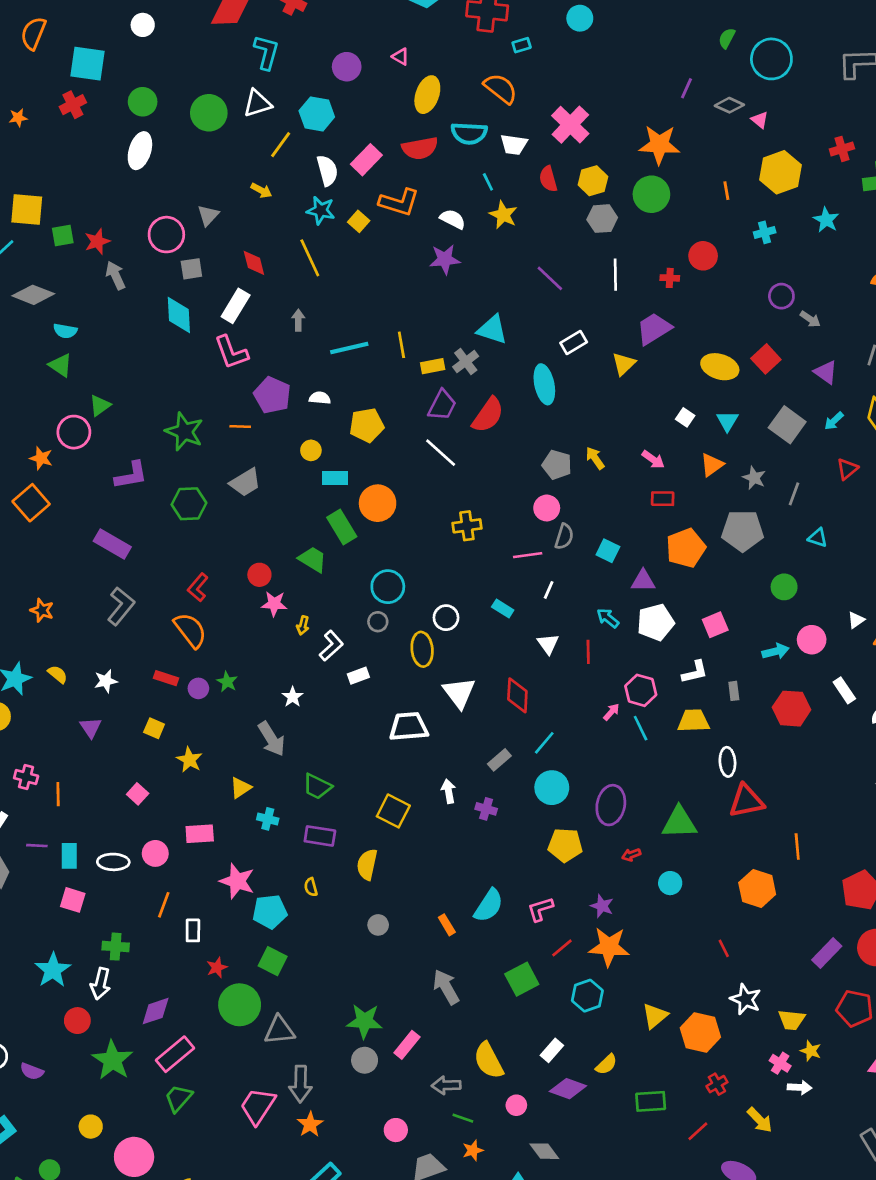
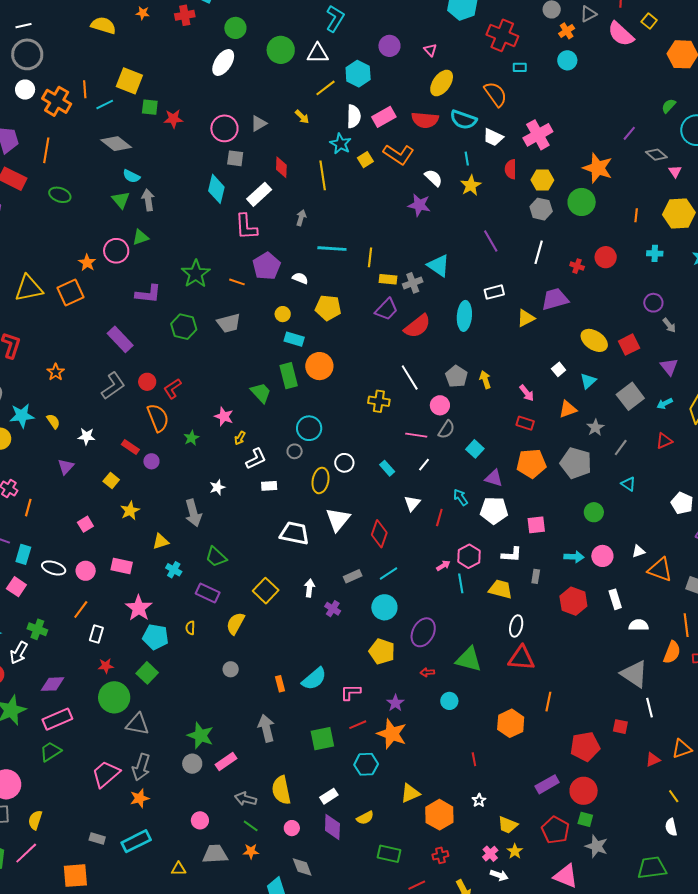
gray arrow: (115, 275) -> (148, 200), moved
white line: (441, 453) -> (410, 378), moved
red circle: (259, 575) -> (147, 382), moved
green star: (227, 682) -> (191, 438), moved
white star: (746, 999) -> (479, 800), size x0.6
purple diamond: (568, 1089) -> (332, 827), turned 56

